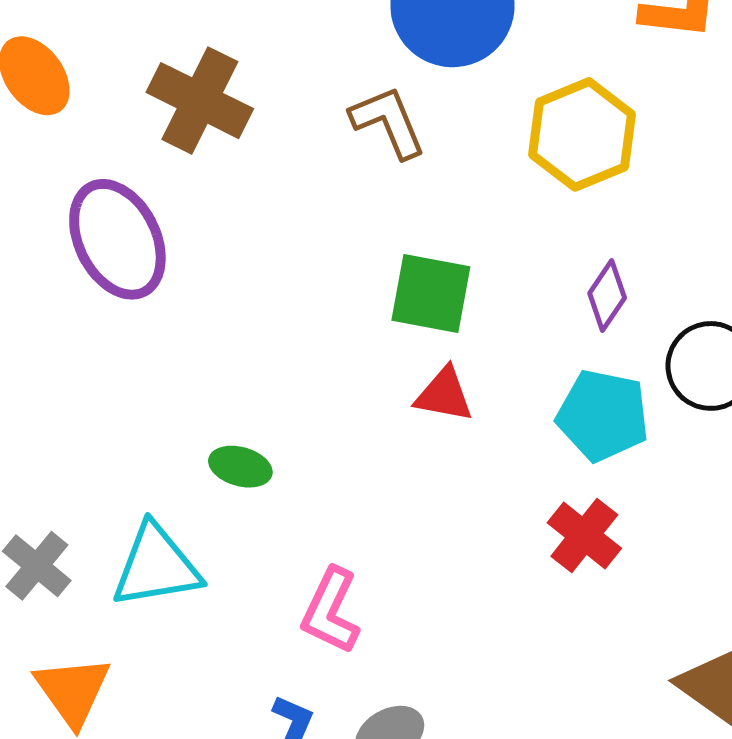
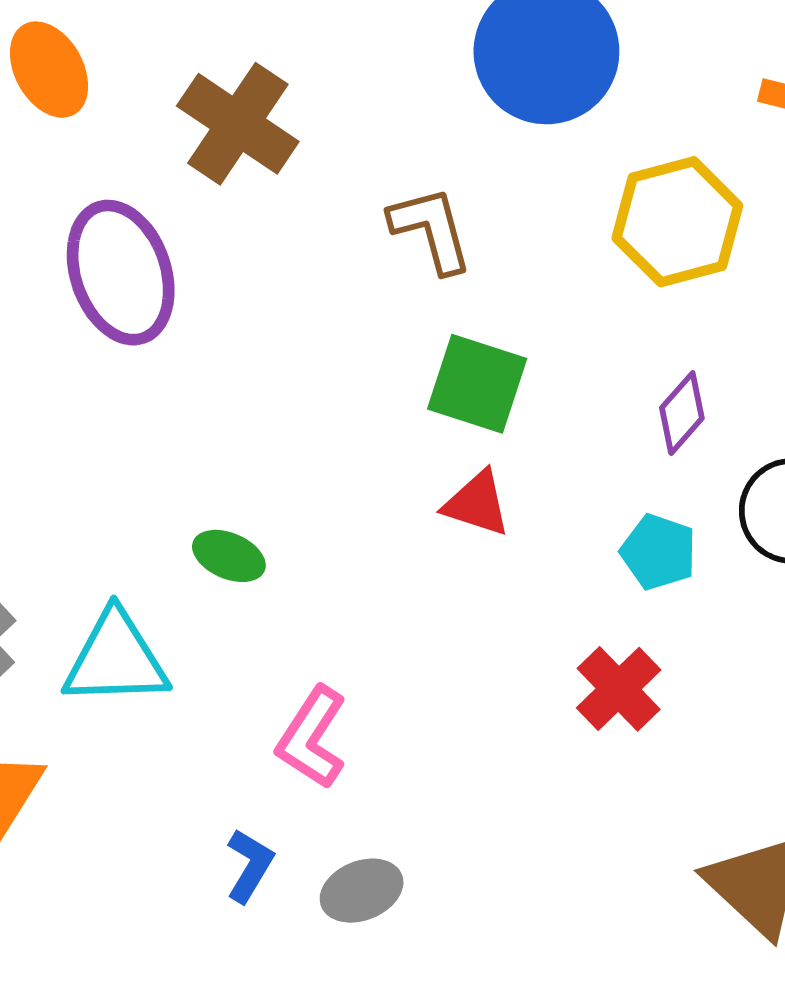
brown L-shape: (388, 122) -> (431, 230), moved
cyan pentagon: (603, 415) -> (659, 552), size x0.7

